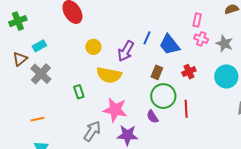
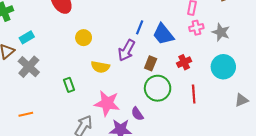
pink cross: (201, 39) -> (196, 28), turned -32
purple arrow: (126, 51) -> (127, 50), moved
yellow semicircle: (109, 75) -> (100, 67), size x0.7
red line: (186, 109) -> (194, 94), moved
purple semicircle: (152, 117) -> (137, 114), moved

